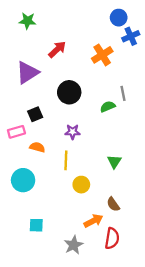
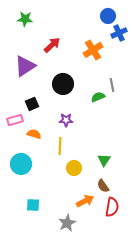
green triangle: (114, 161) -> (104, 160), moved
red semicircle: (112, 238) -> (112, 207), moved

